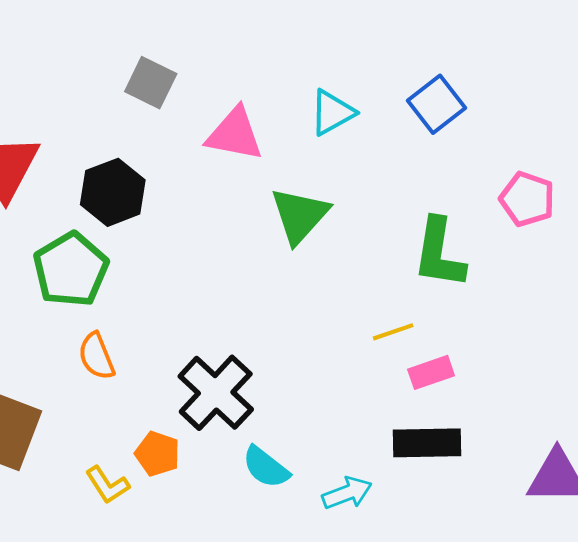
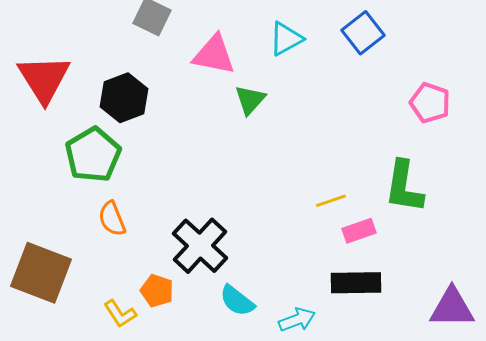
green triangle: (300, 215) -> (250, 100), moved, size x0.7
green L-shape: (439, 253) -> (404, 187), moved

